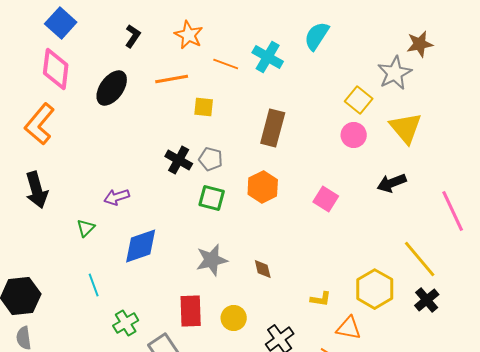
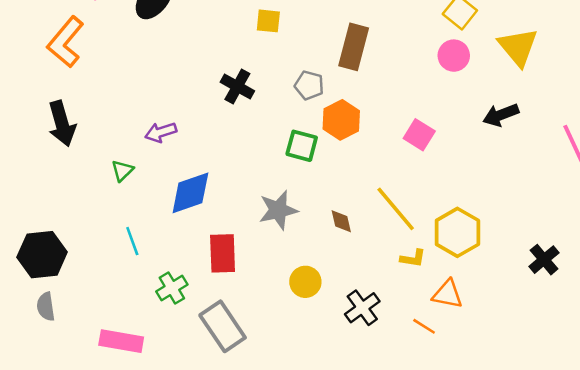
gray pentagon: (211, 159) -> (309, 85), moved
green square: (212, 198) -> (302, 146), moved
yellow line: (420, 259) -> (396, 209), moved
yellow hexagon: (375, 289) -> (457, 232), moved
red rectangle: (191, 311) -> (223, 253), moved

